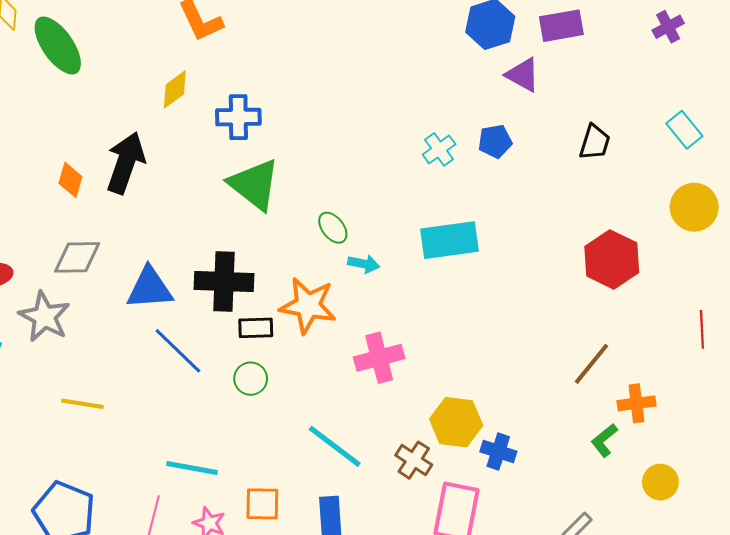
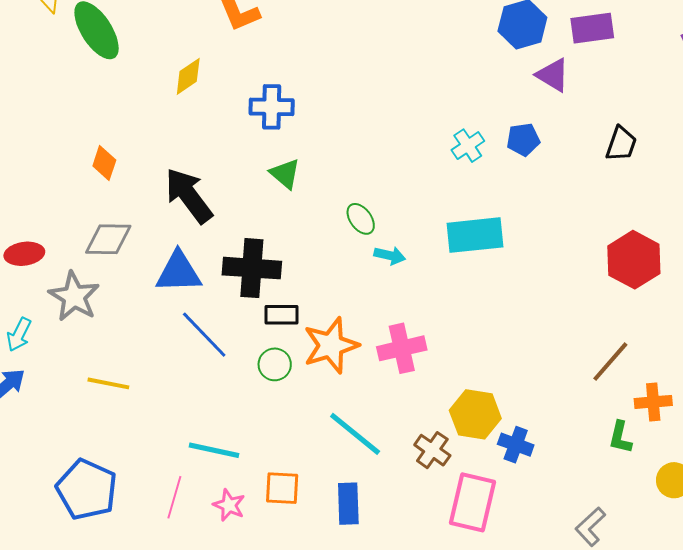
yellow diamond: (175, 89) -> (188, 76), moved
black arrow: (126, 163) -> (189, 196), moved, turned -58
green triangle: (254, 184) -> (285, 174), size x0.6
orange star: (308, 305) -> (331, 345), moved, turned -30
green L-shape: (604, 440) -> (620, 437), turned -40

